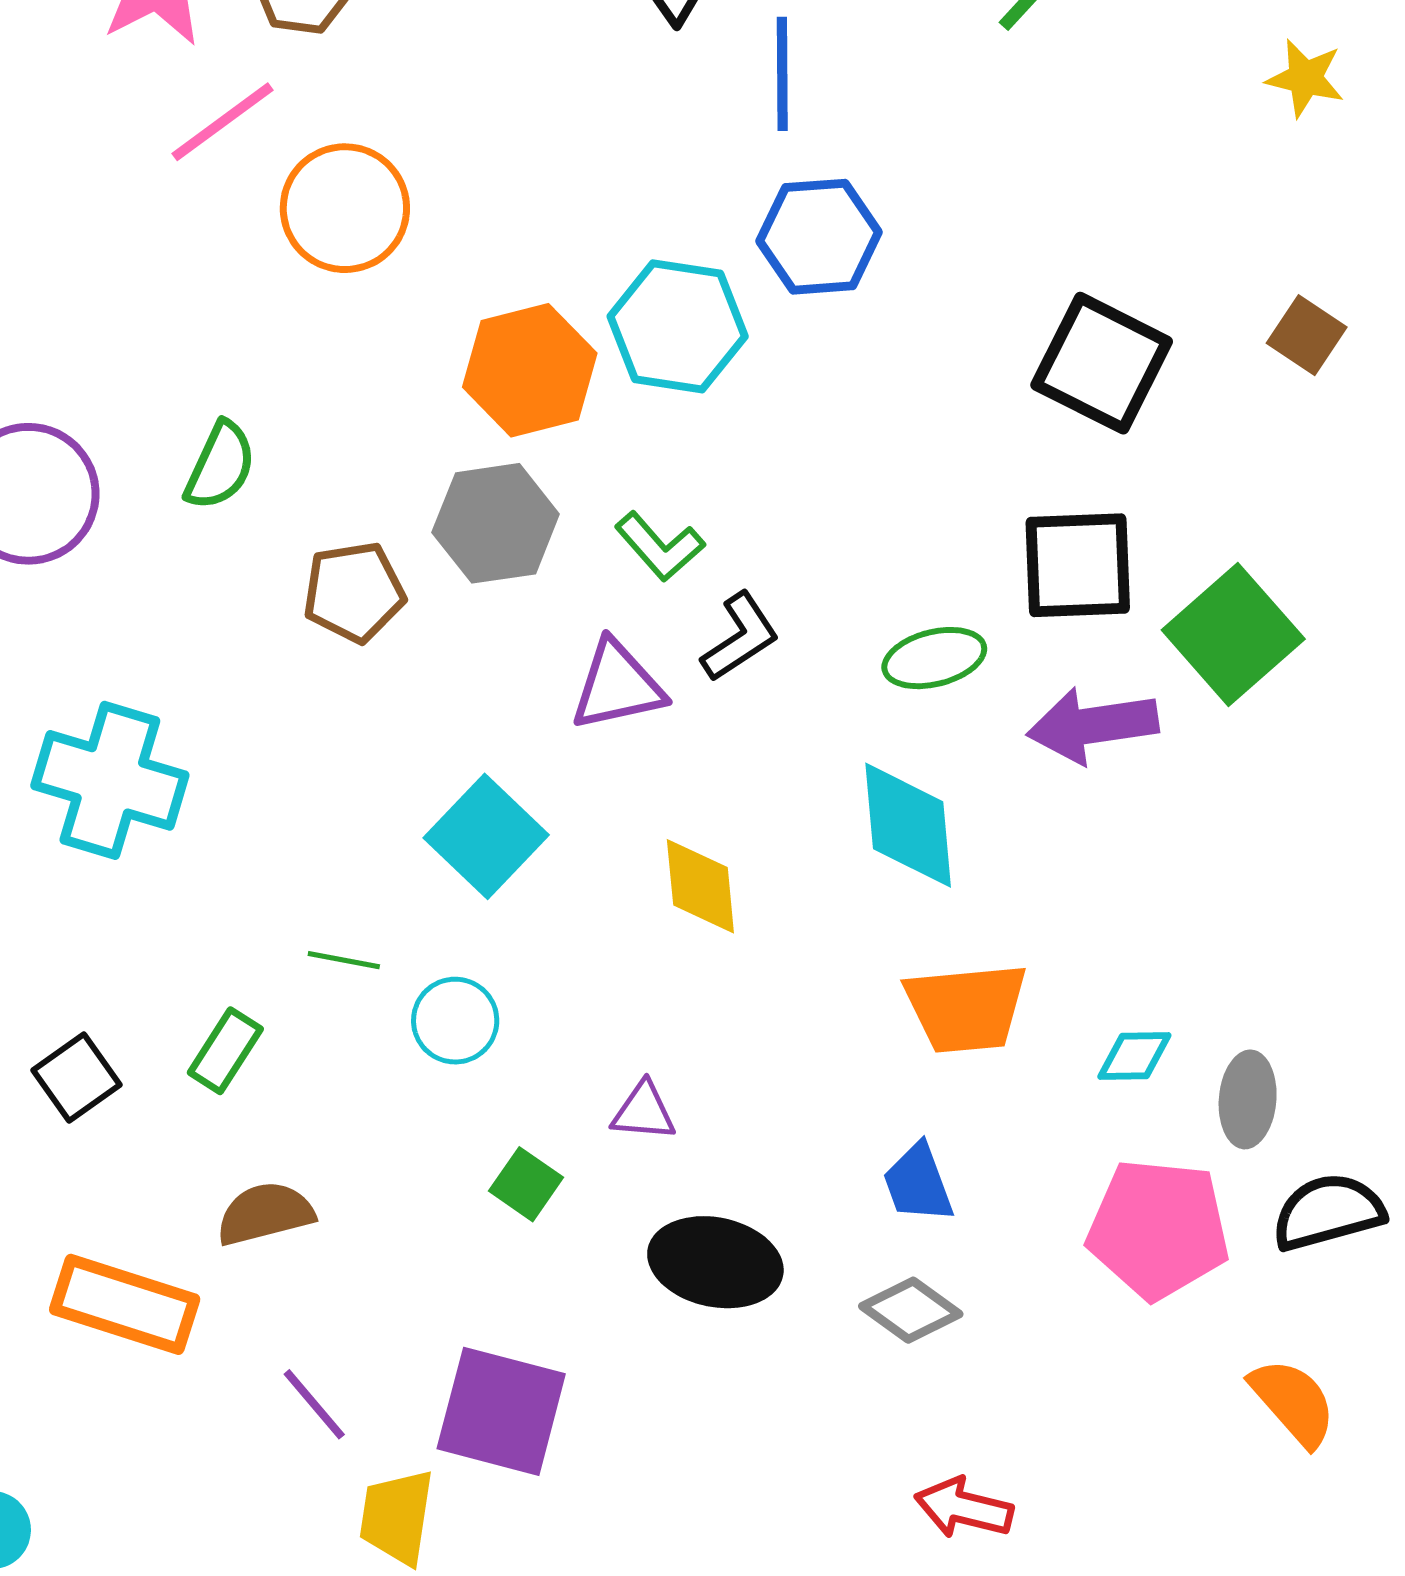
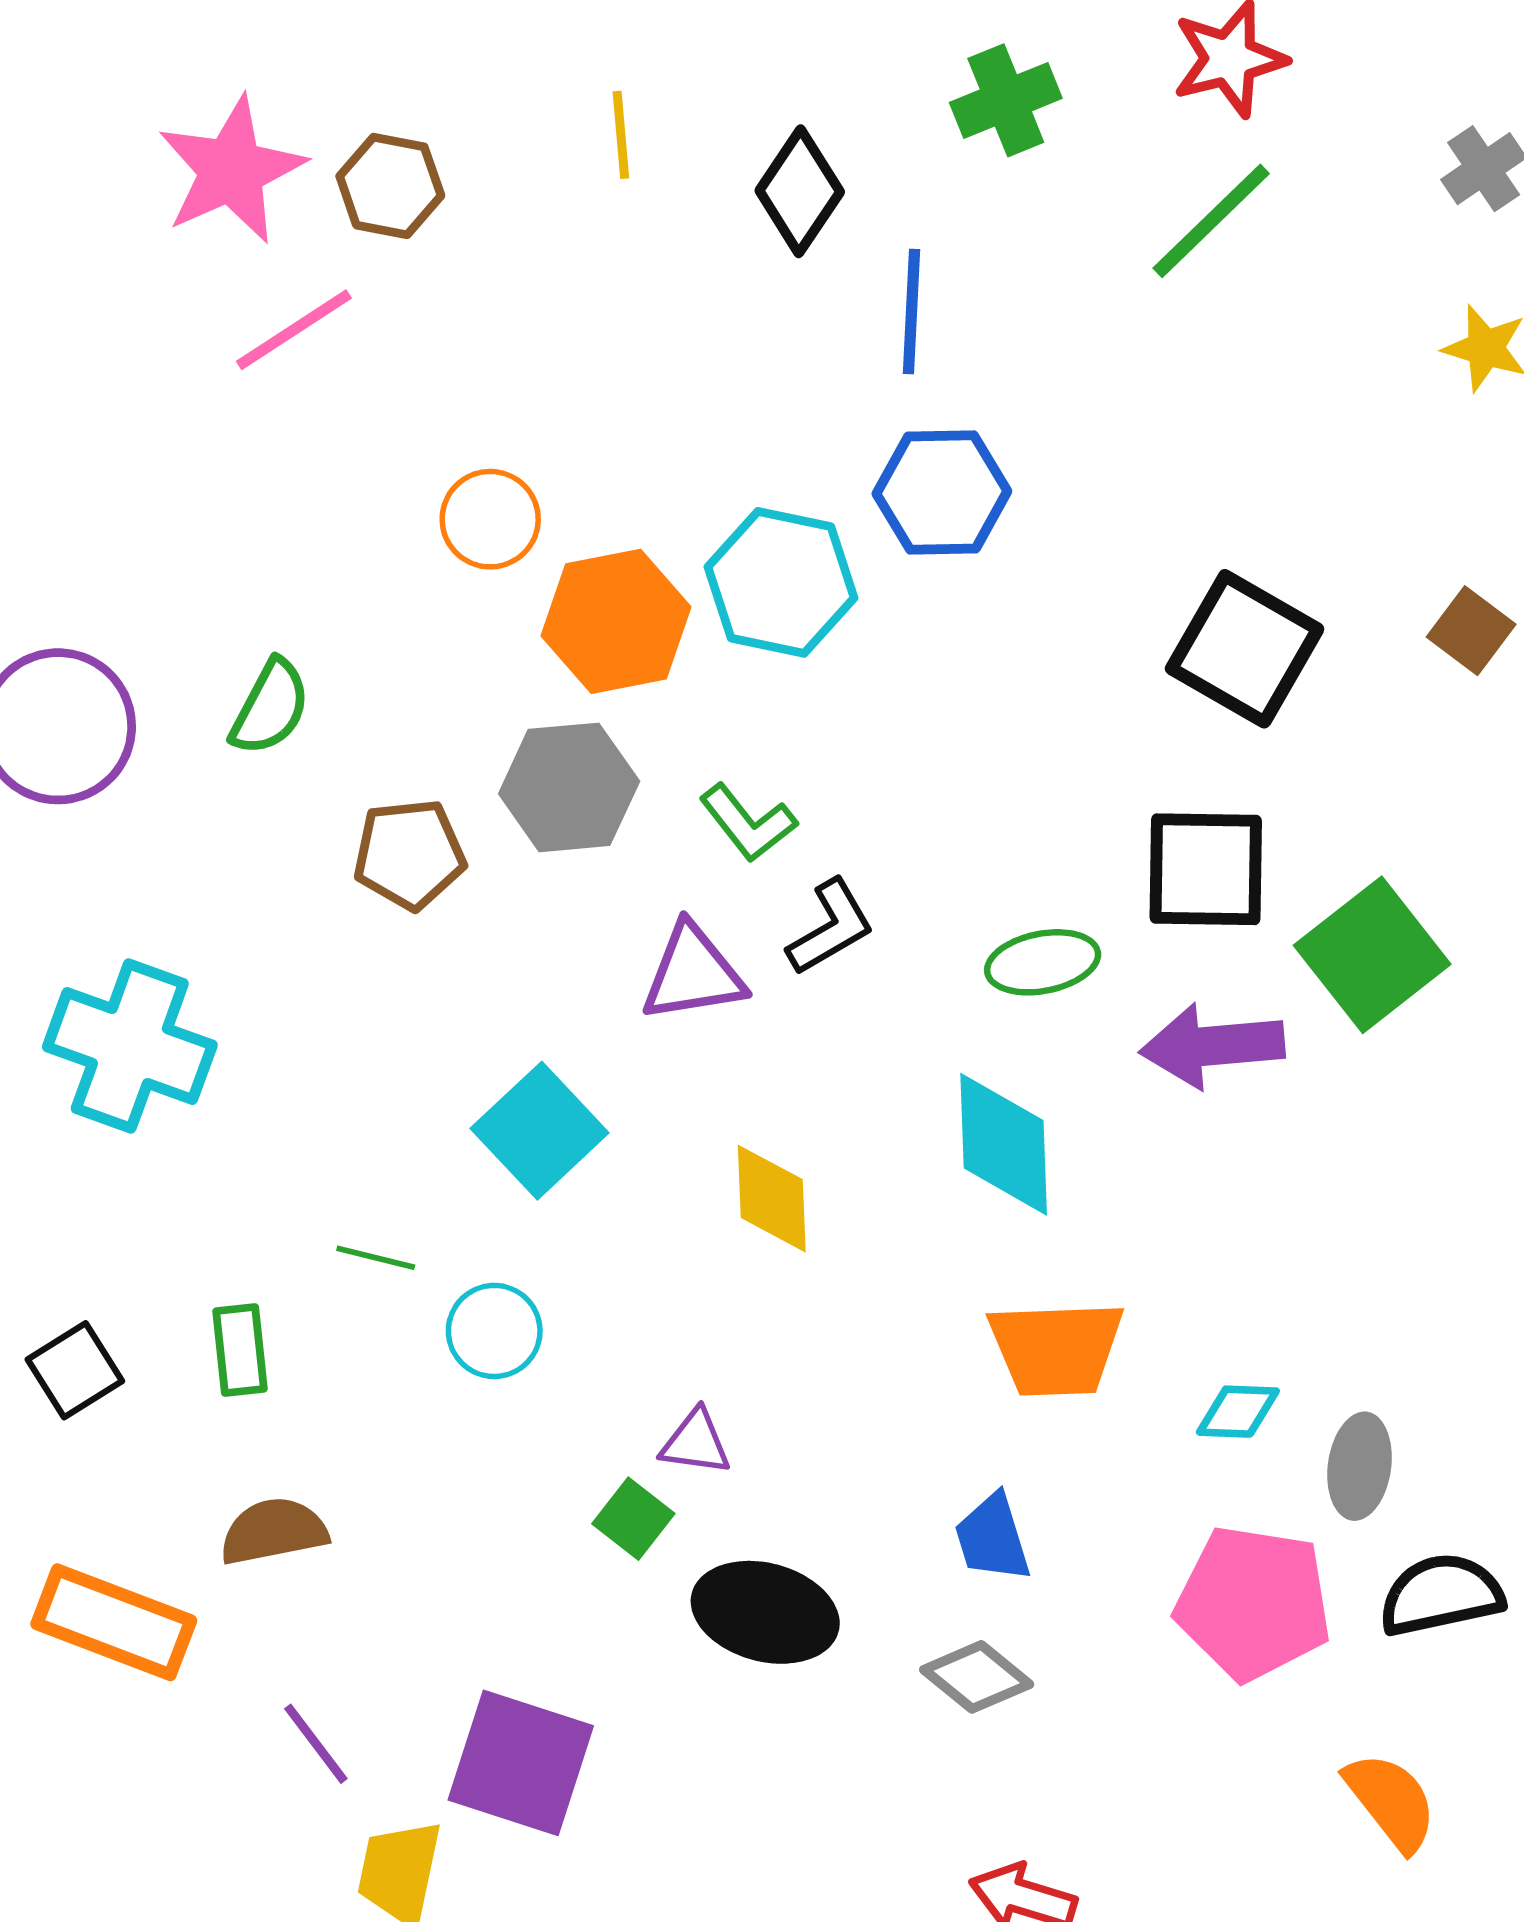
orange circle: (345, 208) -> (490, 519), moved, size x0.7
green rectangle: (225, 1051) -> (240, 1350), turned -42
green square: (526, 1184) -> (633, 1519), moved

